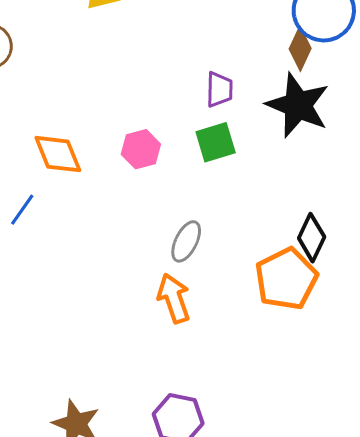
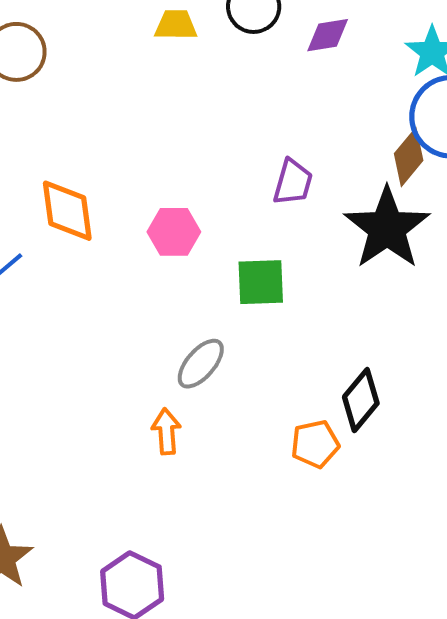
green square: (216, 142) -> (261, 282), moved
orange pentagon: (286, 279) -> (315, 444), size x0.6
orange arrow: (174, 298) -> (166, 432), size x0.7

